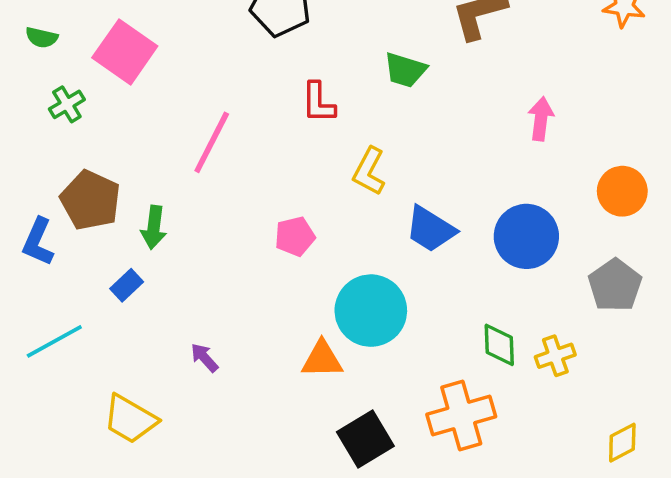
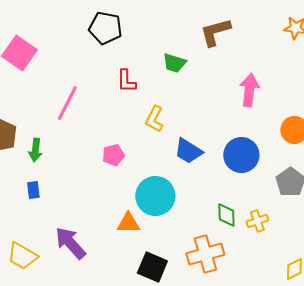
pink arrow: (541, 119) -> (249, 90), size x1.4
blue rectangle: (127, 285) -> (33, 190), moved, turned -54
purple arrow: (204, 358) -> (70, 243), moved, size x2.0
black square: (365, 439) -> (152, 267), turned -36

